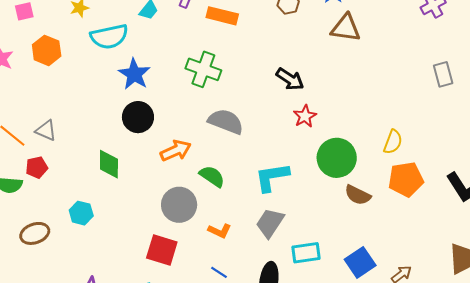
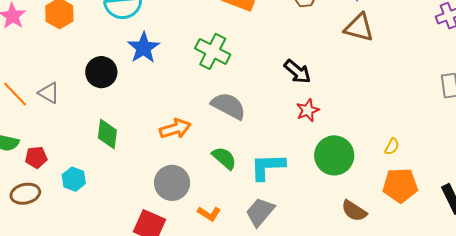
black circle: (138, 117) -> (101, 72), moved
yellow semicircle: (393, 142) -> (392, 147), size x0.7
red pentagon: (37, 167) -> (36, 157), moved
green semicircle: (212, 176) -> (224, 158), moved
brown semicircle: (358, 195) -> (354, 211), moved

